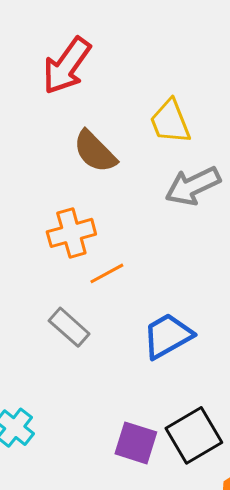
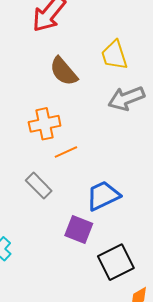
purple square: (136, 443) -> (79, 230), moved

